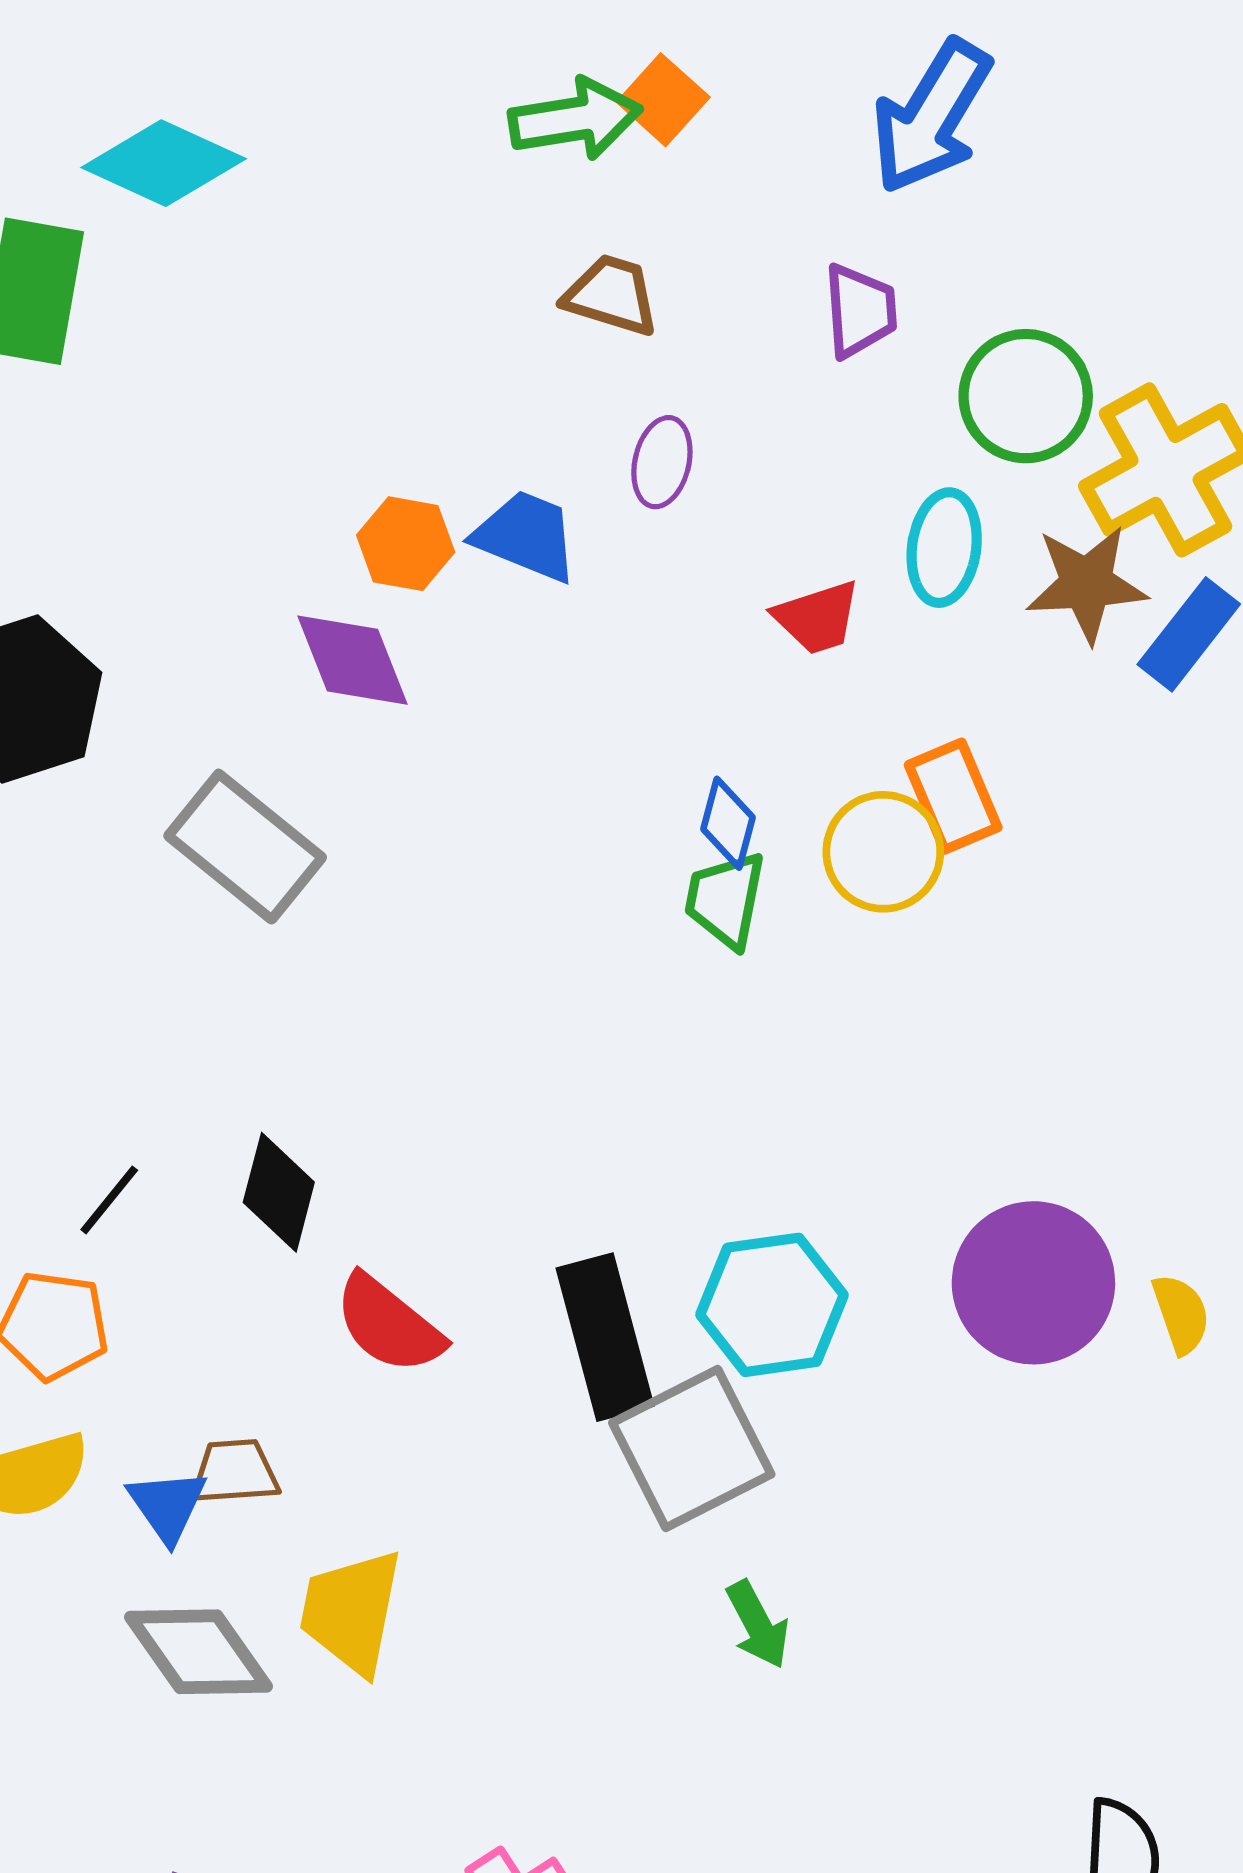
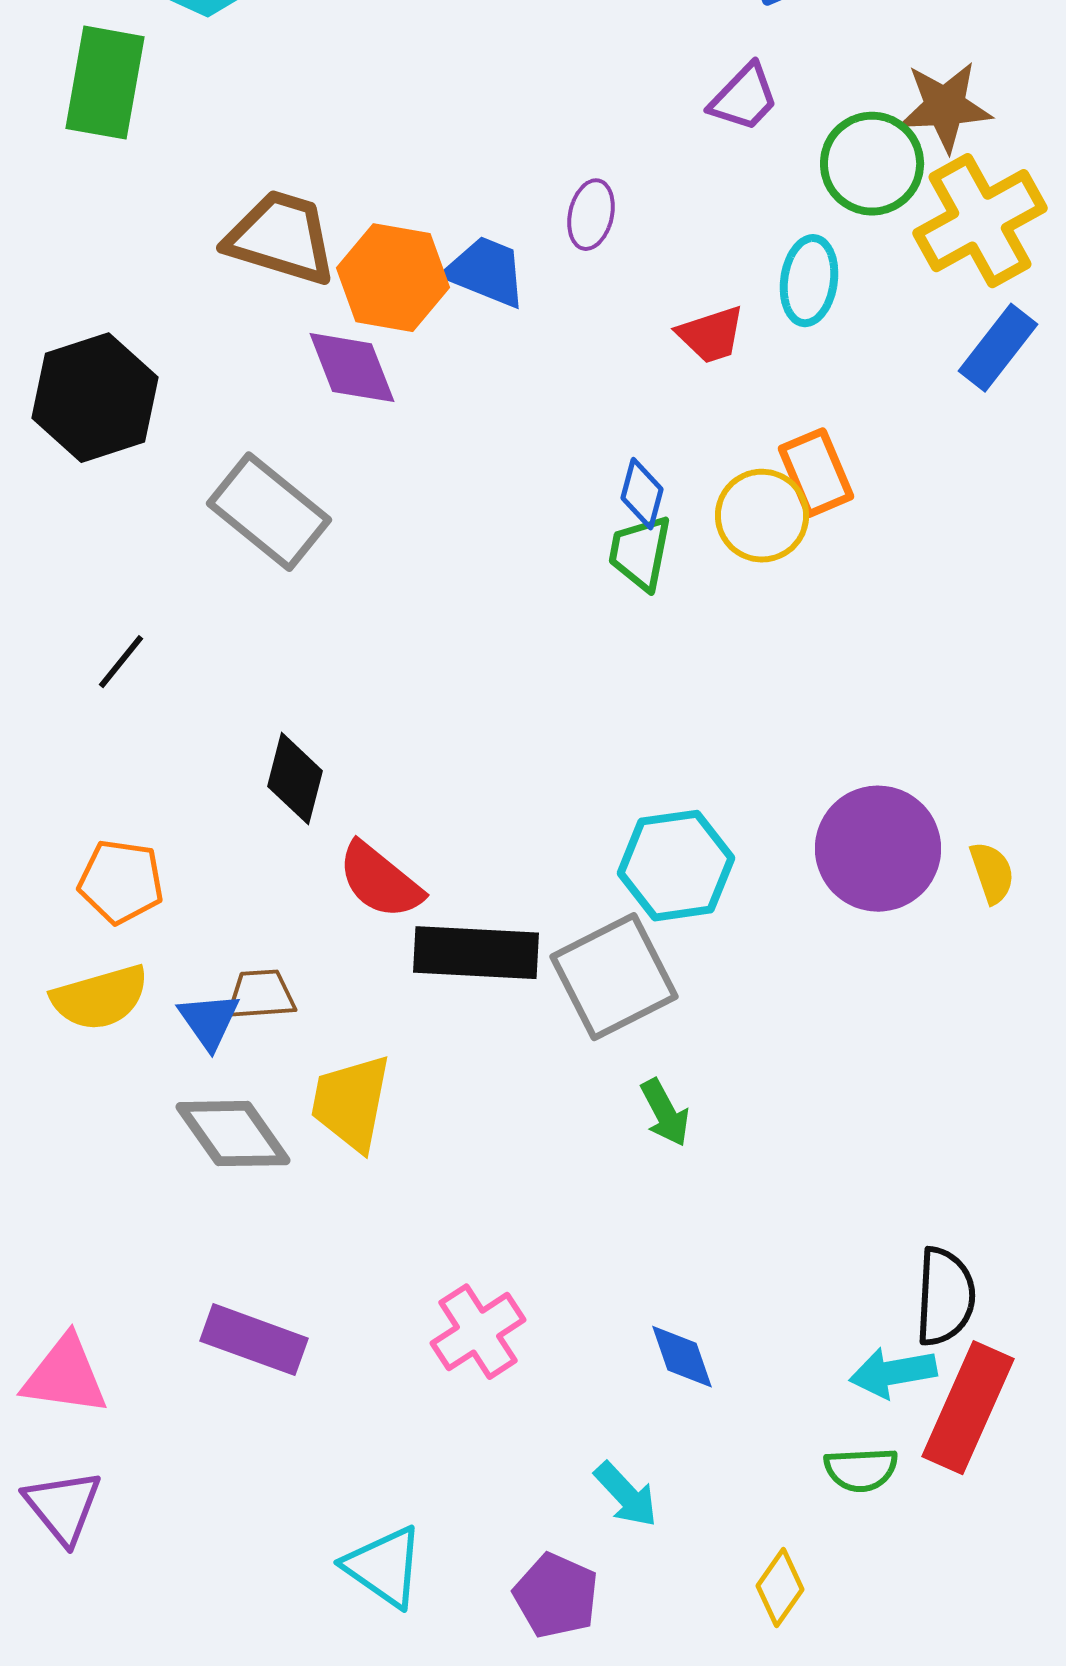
brown trapezoid: (611, 295) -> (281, 238), moved, size x1.5
purple trapezoid: (860, 311) -> (744, 98), turned 48
orange hexagon: (406, 544) -> (393, 278), size x1.5
brown star: (1087, 584) -> (945, 107), moved
black line: (109, 1200) -> (121, 662), moved
black rectangle: (605, 1337) -> (476, 953), moved, turned -72

